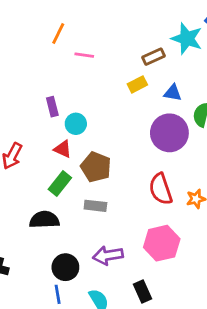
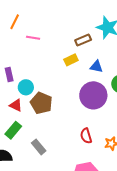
brown pentagon: (96, 167) -> (41, 103), moved
red semicircle: (161, 189) -> (86, 136), size x0.7
gray rectangle: (95, 206) -> (39, 147), turned 42

